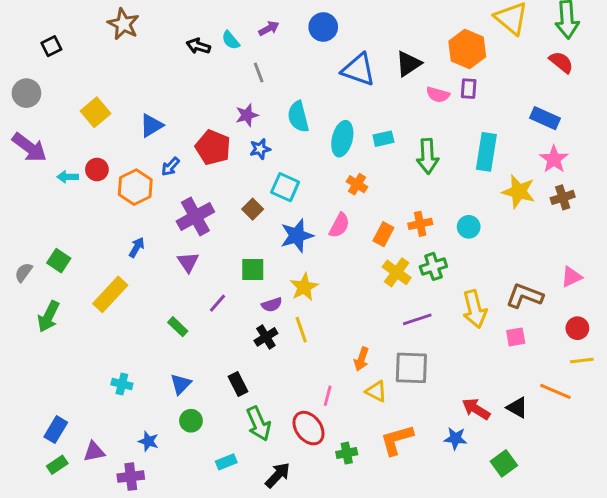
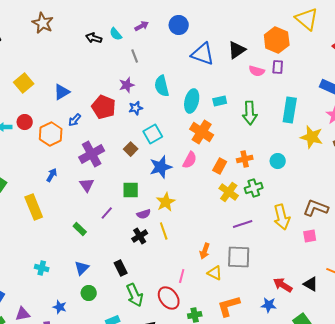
orange cross: (357, 184) -> (202, 132), size x1.6
cyan square: (285, 187) -> (153, 134), turned 36
yellow rectangle: (110, 294) -> (34, 207), turned -65

